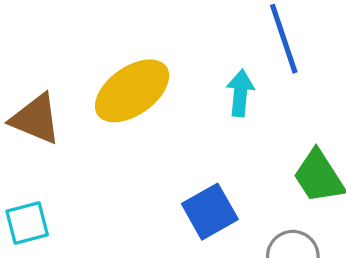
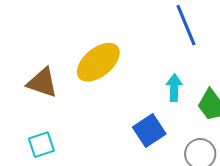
cyan arrow: (240, 93) -> (174, 88), moved

